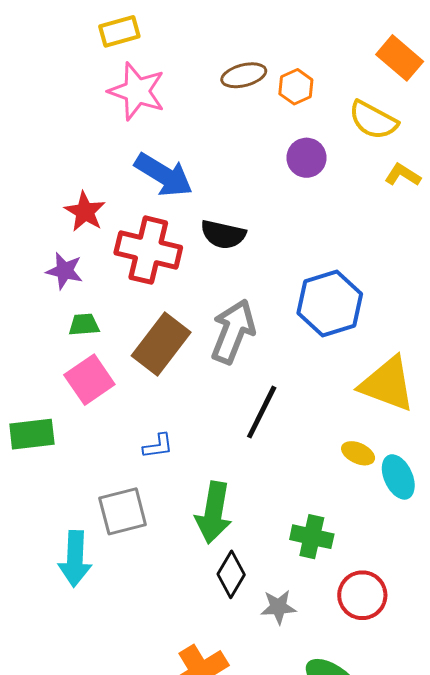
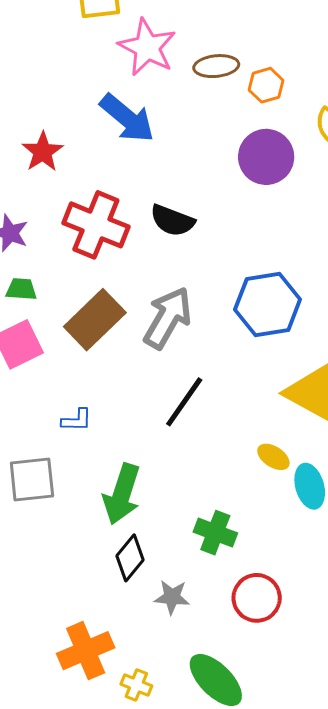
pink star: (137, 91) -> (147, 47), moved
purple circle: (306, 158) -> (266, 157), size x1.4
blue arrow: (164, 175) -> (127, 118), moved
red star: (85, 212) -> (43, 152), moved

